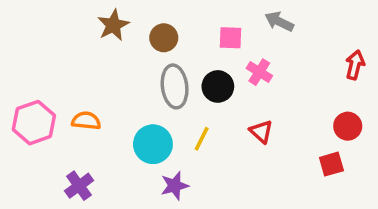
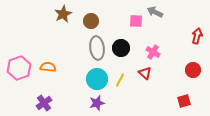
pink square: (230, 38) -> (136, 21), moved
pink cross: (259, 72) -> (153, 52), moved
yellow line: (202, 139) -> (120, 80), moved
cyan circle: (153, 144) -> (97, 79), moved
red square: (331, 164) -> (184, 101), moved

